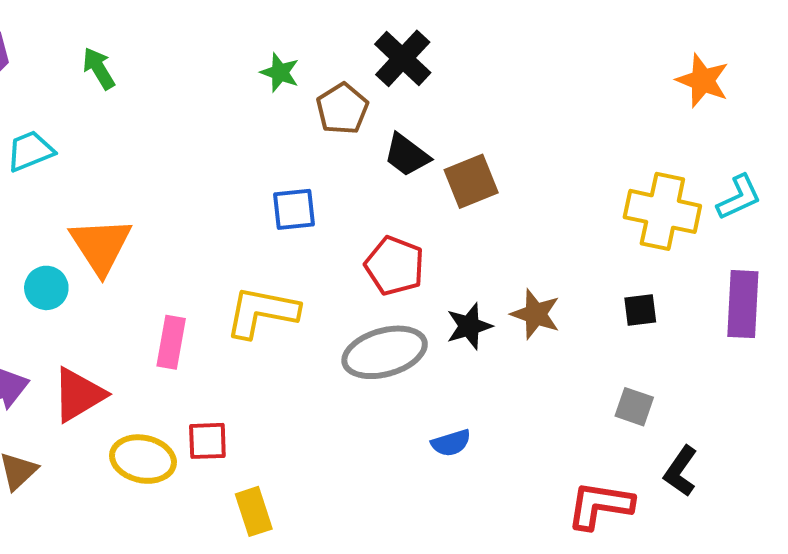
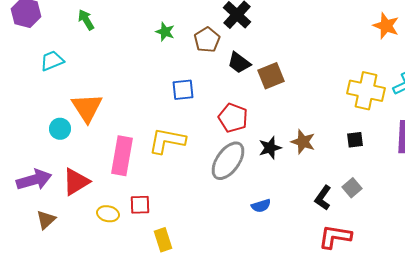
green star: (280, 72) -> (165, 32), moved
pink rectangle: (171, 342) -> (122, 156), size x1.5
gray ellipse: (385, 352) -> (228, 161), turned -39
gray square: (634, 407) -> (352, 188), turned 30
yellow ellipse: (143, 459) -> (108, 214), size x0.7
black L-shape: (681, 471) -> (323, 198), moved

